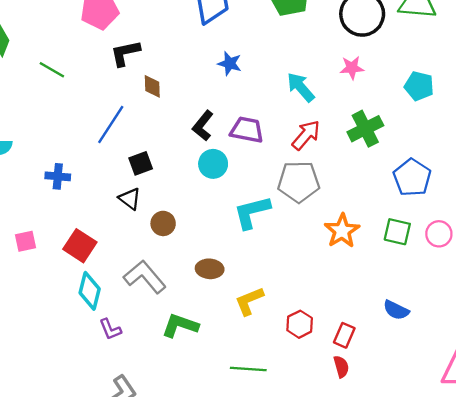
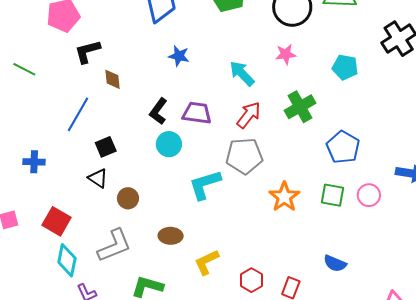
gray L-shape: (145, 277) -> (114, 246), turned 111

